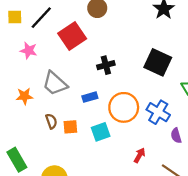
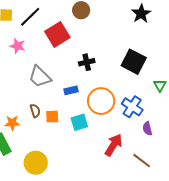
orange star: (24, 96) -> (12, 123), moved
red arrow: (140, 155) -> (114, 145), size x1.6

